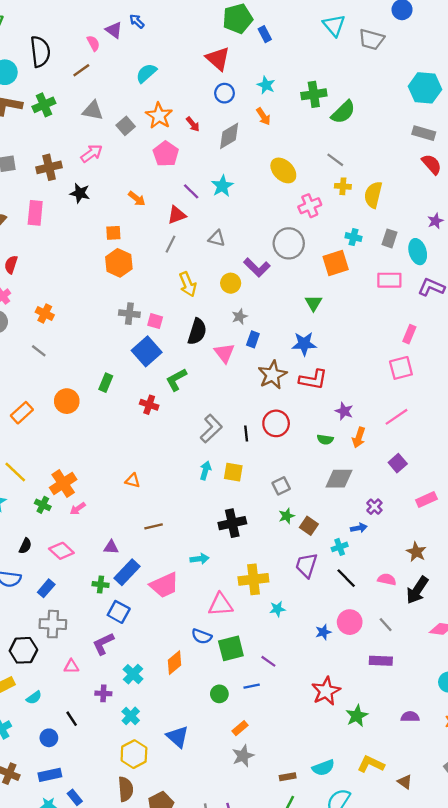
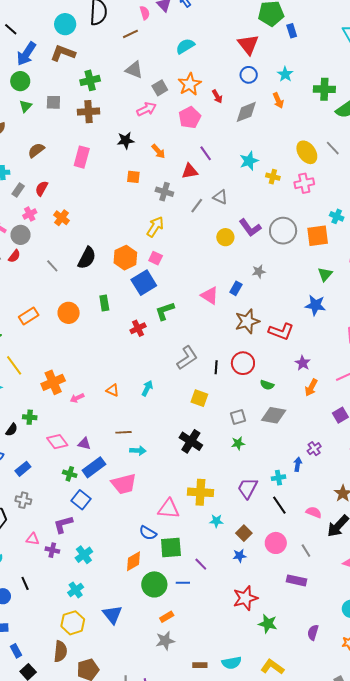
green cross: (44, 105) -> (90, 80), moved
pink arrow: (92, 153) -> (146, 109), moved
yellow ellipse: (283, 170) -> (307, 152), moved
cyan star: (222, 186) -> (249, 161), moved
yellow cross: (343, 186) -> (273, 177), moved
black star: (80, 193) -> (126, 140), moved, turned -30
pink rectangle: (35, 213) -> (82, 157), moved
gray circle: (289, 243) -> (283, 231), moved
gray line: (170, 244) -> (197, 206), moved
orange hexagon: (119, 263) -> (125, 258), moved
yellow arrow: (188, 284) -> (155, 227), moved, turned -135
green triangle: (313, 303) -> (325, 274), moved
orange cross: (45, 314) -> (61, 218), moved
gray cross: (129, 314) -> (164, 192), moved
gray star: (240, 317) -> (259, 271), moved
black semicircle: (197, 332) -> (87, 258), moved
blue star: (304, 344) -> (315, 305), moved
pink triangle: (224, 353) -> (210, 295), turned -30
green rectangle: (106, 383) -> (104, 303), turned -42
red cross: (149, 405) -> (138, 328), turned 35
green semicircle: (325, 440) -> (267, 385), moved
cyan arrow: (205, 470) -> (147, 388), moved
gray diamond: (339, 479) -> (274, 415), moved
green cross: (43, 505) -> (30, 417), moved, turned -32
pink arrow: (78, 509) -> (77, 398), moved
black cross: (232, 523) -> (191, 441), turned 35
brown square: (309, 526) -> (244, 533), moved
blue arrow: (359, 528) -> (298, 464), turned -80
pink diamond: (61, 551) -> (57, 442), moved
cyan arrow: (200, 559) -> (138, 451), moved
gray cross: (53, 624) -> (23, 500), size x0.7
blue star: (323, 632) -> (239, 556), moved
orange diamond: (174, 663) -> (134, 561), moved
purple cross: (103, 693) -> (52, 550), moved
green circle: (219, 694) -> (154, 584), size x1.6
green star: (357, 716) -> (268, 624), turned 30
purple semicircle: (410, 717) -> (313, 632), turned -84

